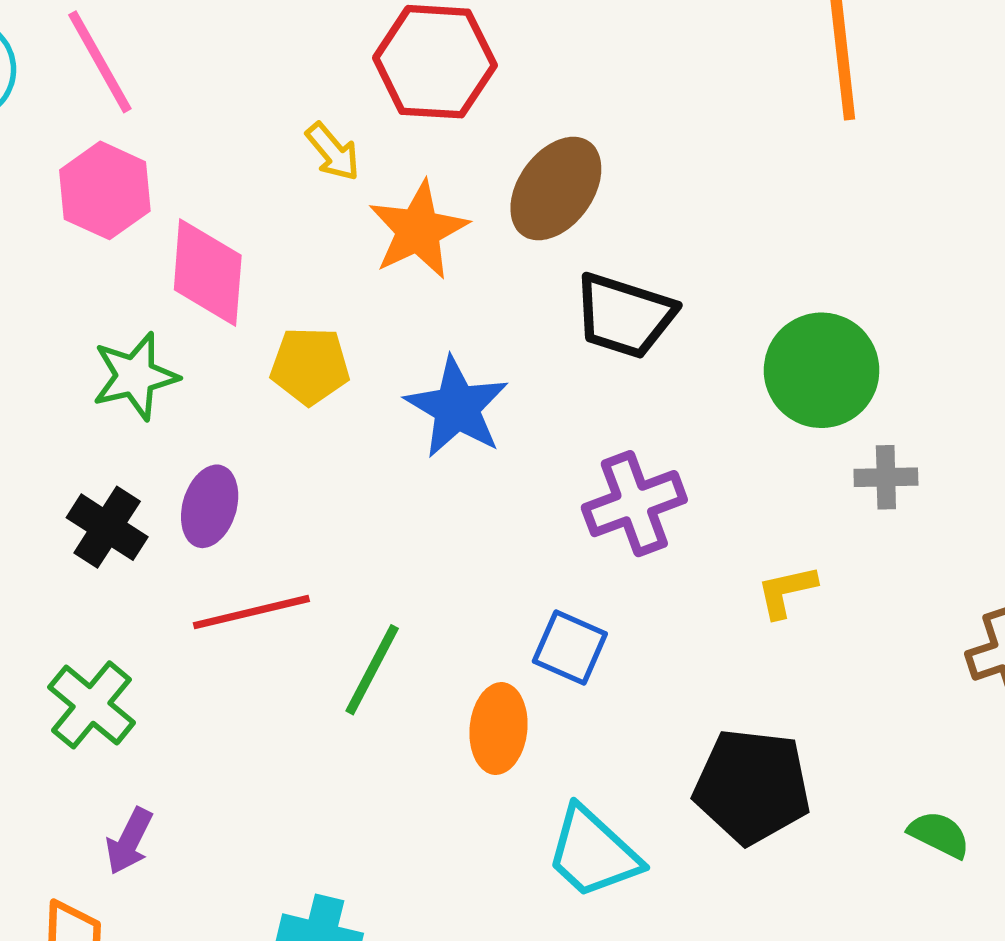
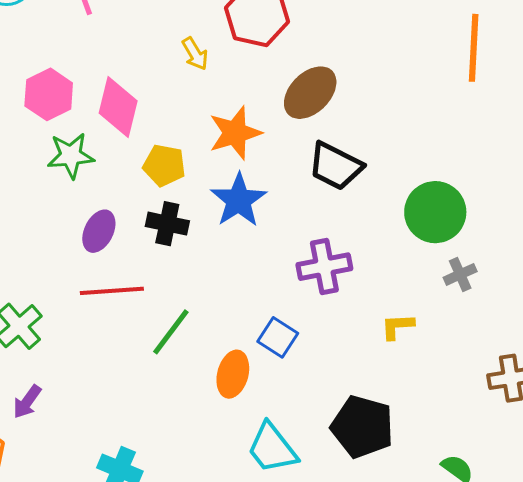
pink hexagon: (105, 190) -> (49, 94), moved
orange star: (418, 230) -> (235, 133), moved
gray cross: (886, 477) -> (460, 274), turned -32
black cross: (107, 527) -> (167, 224), moved, turned -30

